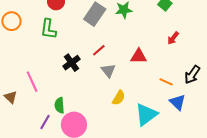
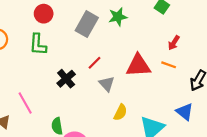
red triangle: (139, 56) -> (138, 66), size x1.4
orange line: (166, 82) -> (169, 65), moved

